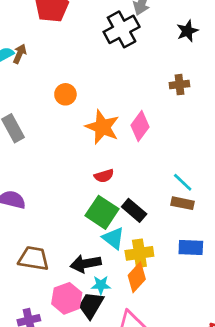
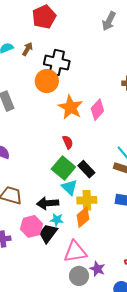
black cross: (122, 29) -> (57, 63), moved, turned 35
brown arrow: (20, 54) -> (27, 49), moved
orange circle: (65, 94) -> (47, 81), size x1.5
red semicircle: (104, 176) -> (68, 142), turned -104

